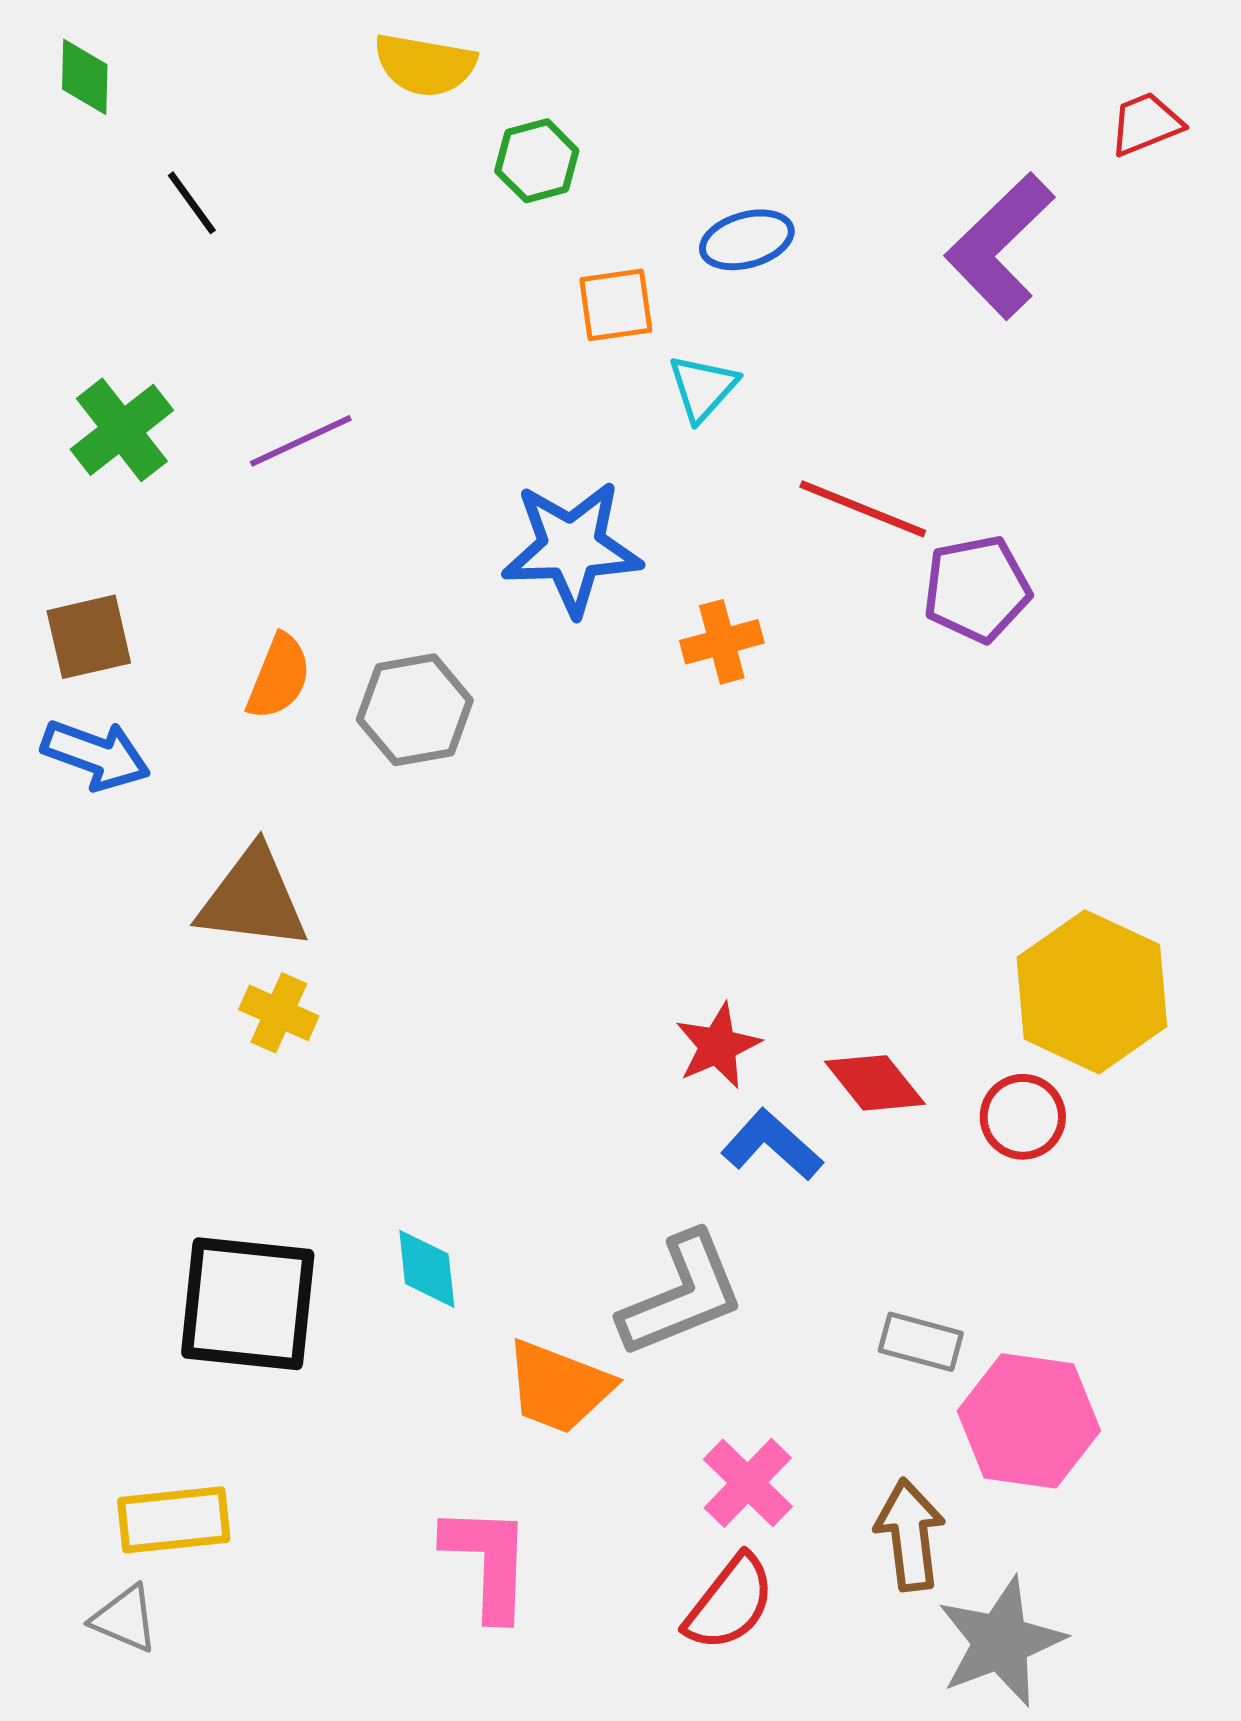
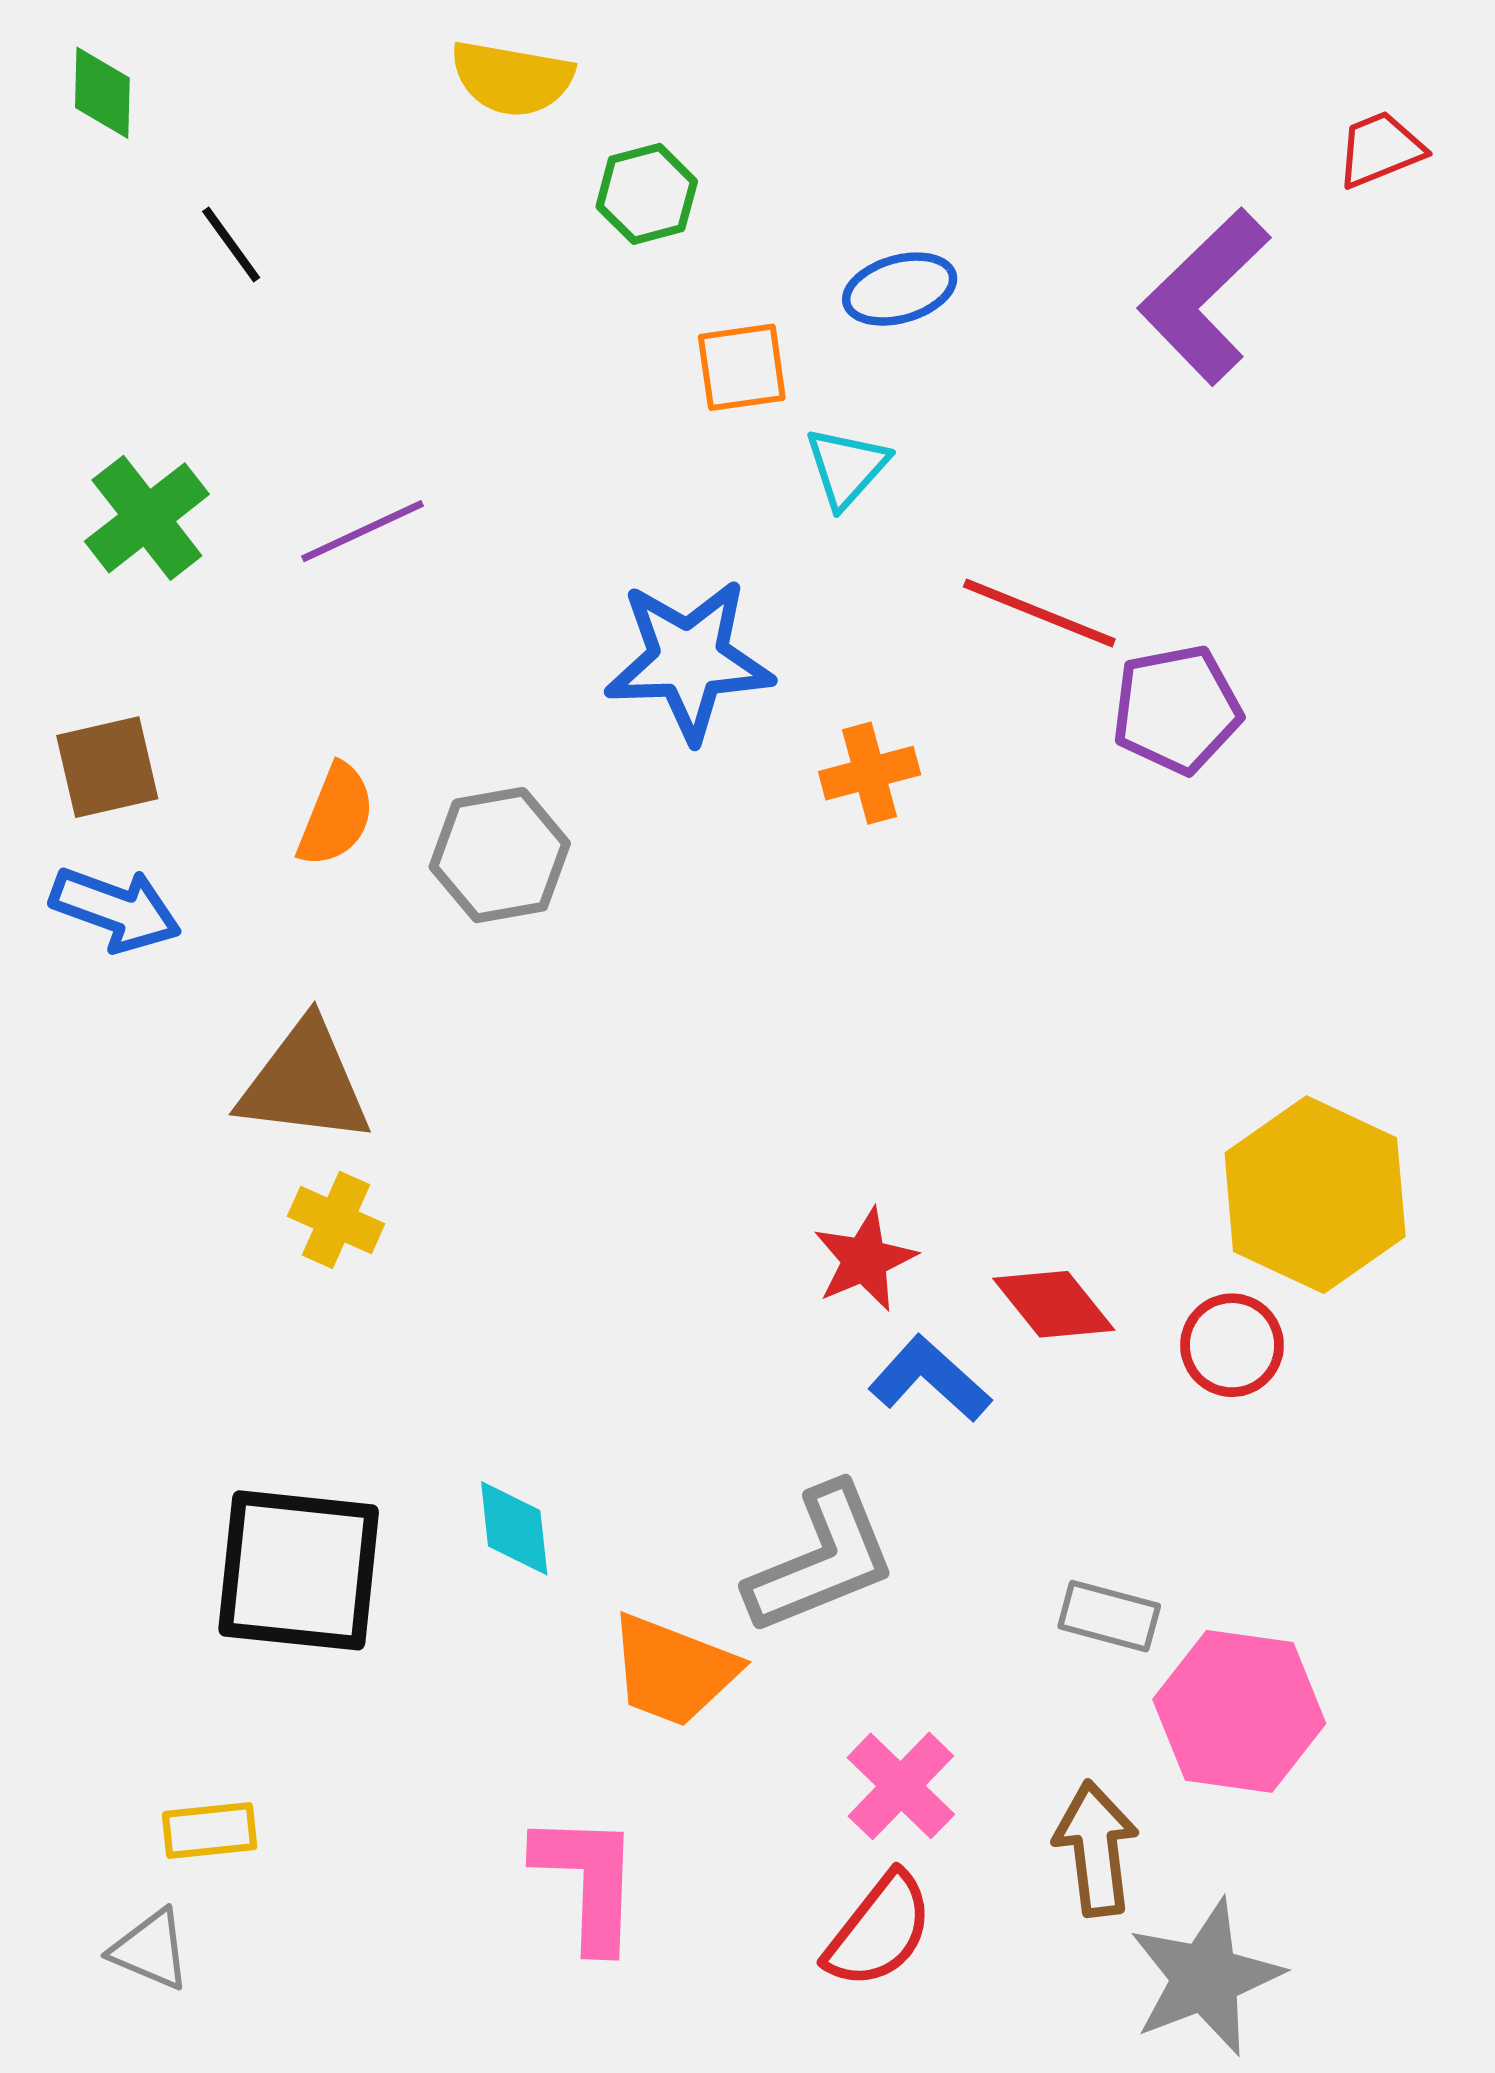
yellow rectangle: (174, 1520) -> (210, 1831), size x0.7

